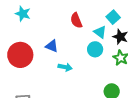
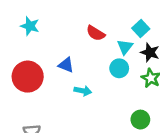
red semicircle: (76, 20) -> (96, 33), turned -35
cyan triangle: (100, 32) -> (125, 47), turned 32

